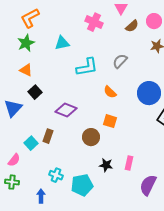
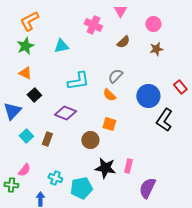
brown semicircle: (132, 26) -> (123, 42), moved
gray semicircle: (120, 61) -> (115, 76), moved
cyan L-shape: (87, 67) -> (78, 81), moved
cyan square: (31, 143) -> (26, 136), moved
pink semicircle: (14, 160) -> (24, 170), moved
black star: (106, 165) -> (105, 168), size x1.5

